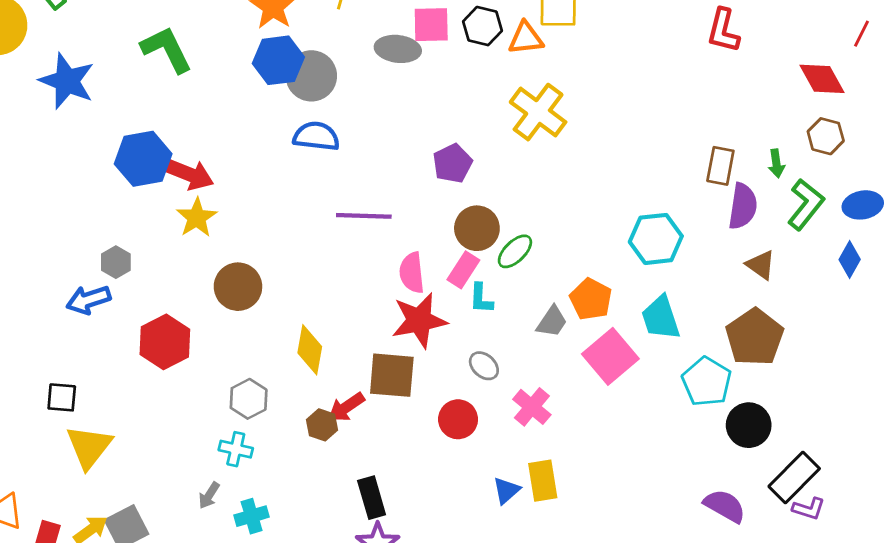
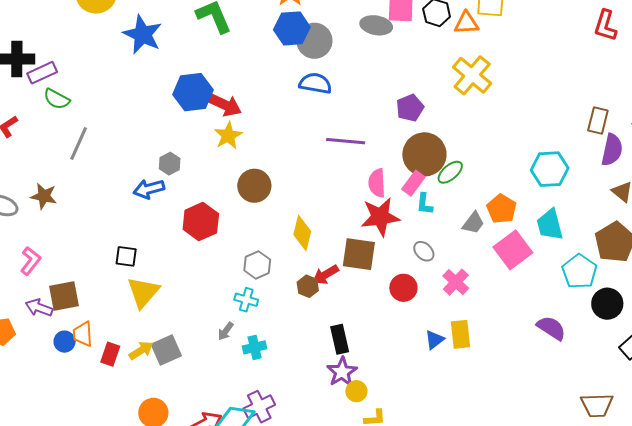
brown circle: (477, 228) -> (424, 154), size x1.4
purple semicircle: (725, 506) -> (551, 328), moved

